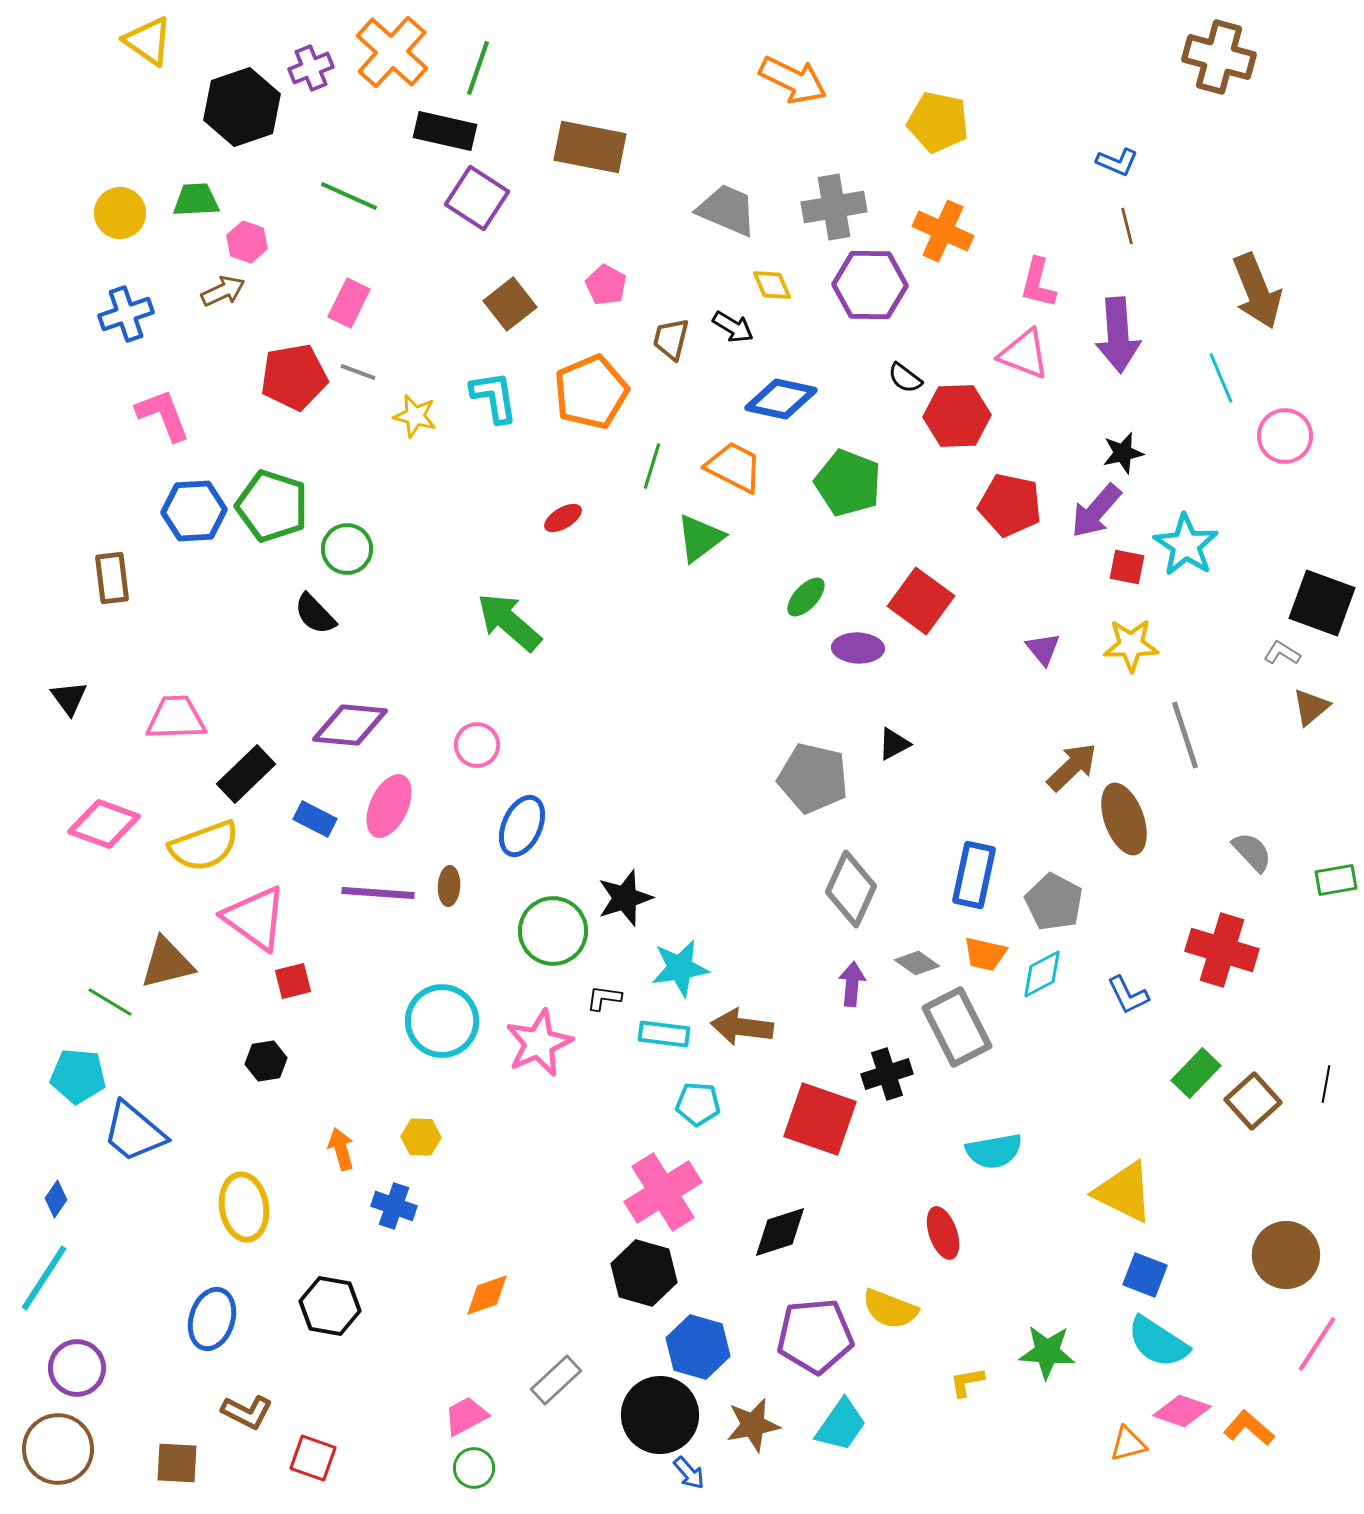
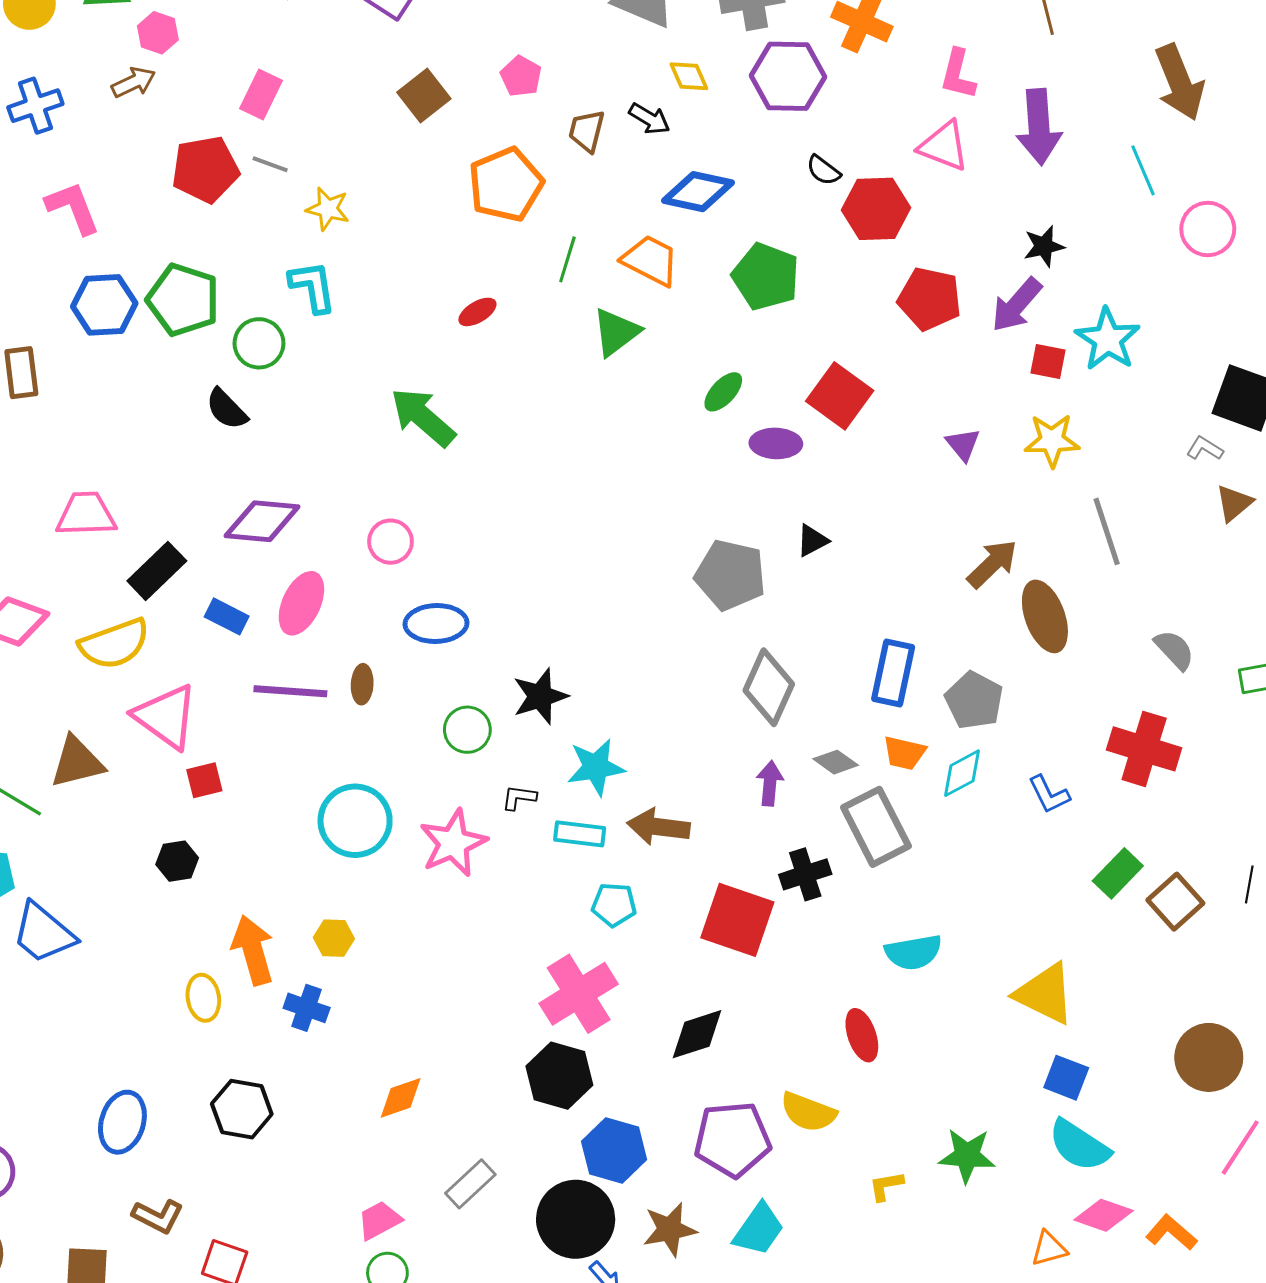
cyan L-shape: (494, 397) -> (313, 287), moved
blue ellipse: (522, 826) -> (436, 623), turned 64
green circle: (553, 931) -> (467, 730), size x0.7
orange arrow: (341, 1149) -> (253, 950), size x1.6
yellow ellipse: (244, 1207) -> (203, 998), moved, size x0.7

